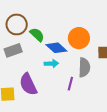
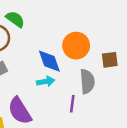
green semicircle: (37, 35) -> (15, 19), moved
blue diamond: (56, 48) -> (49, 61), turned 35

